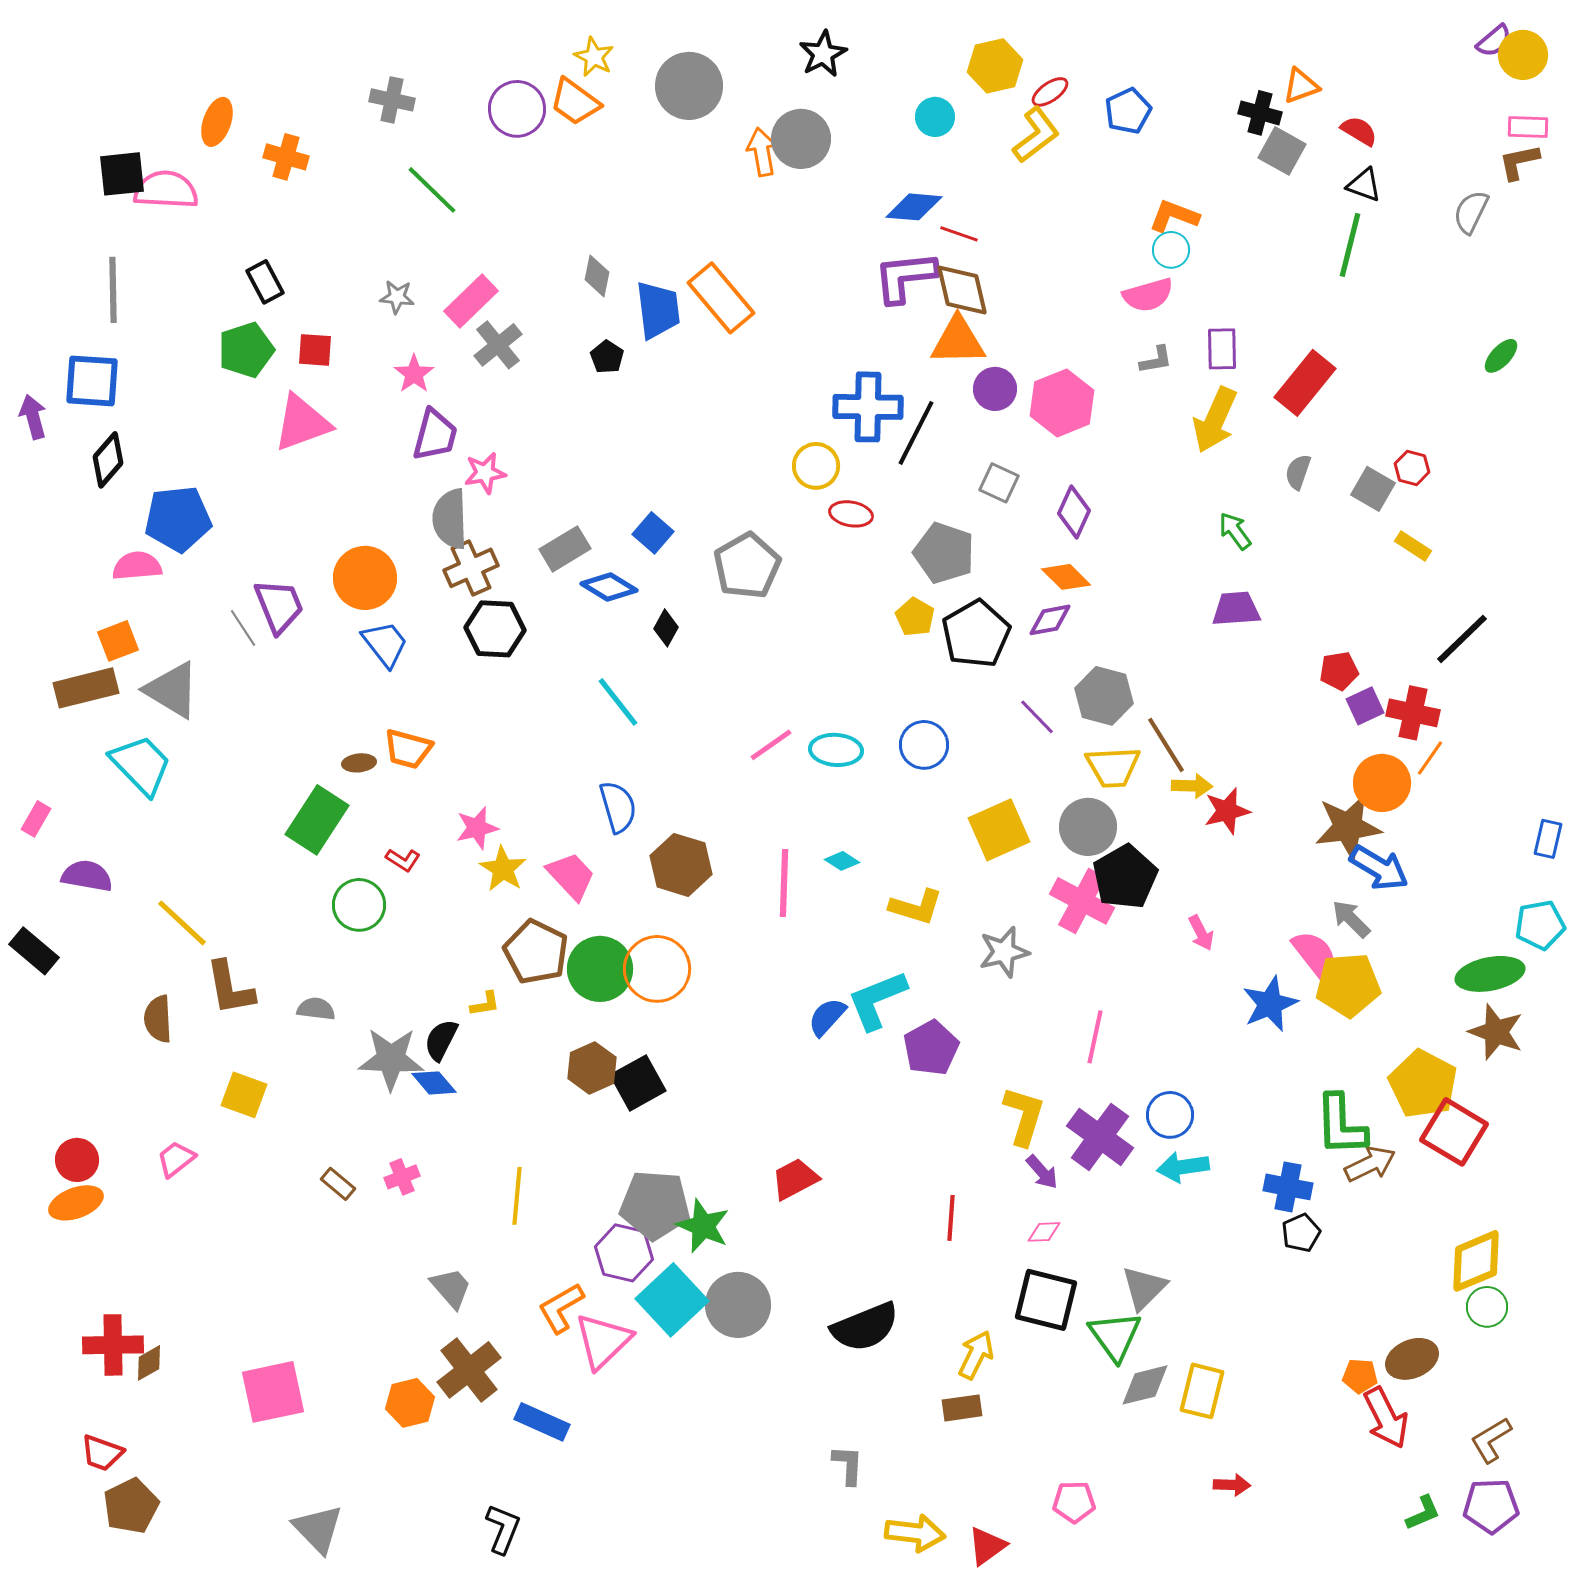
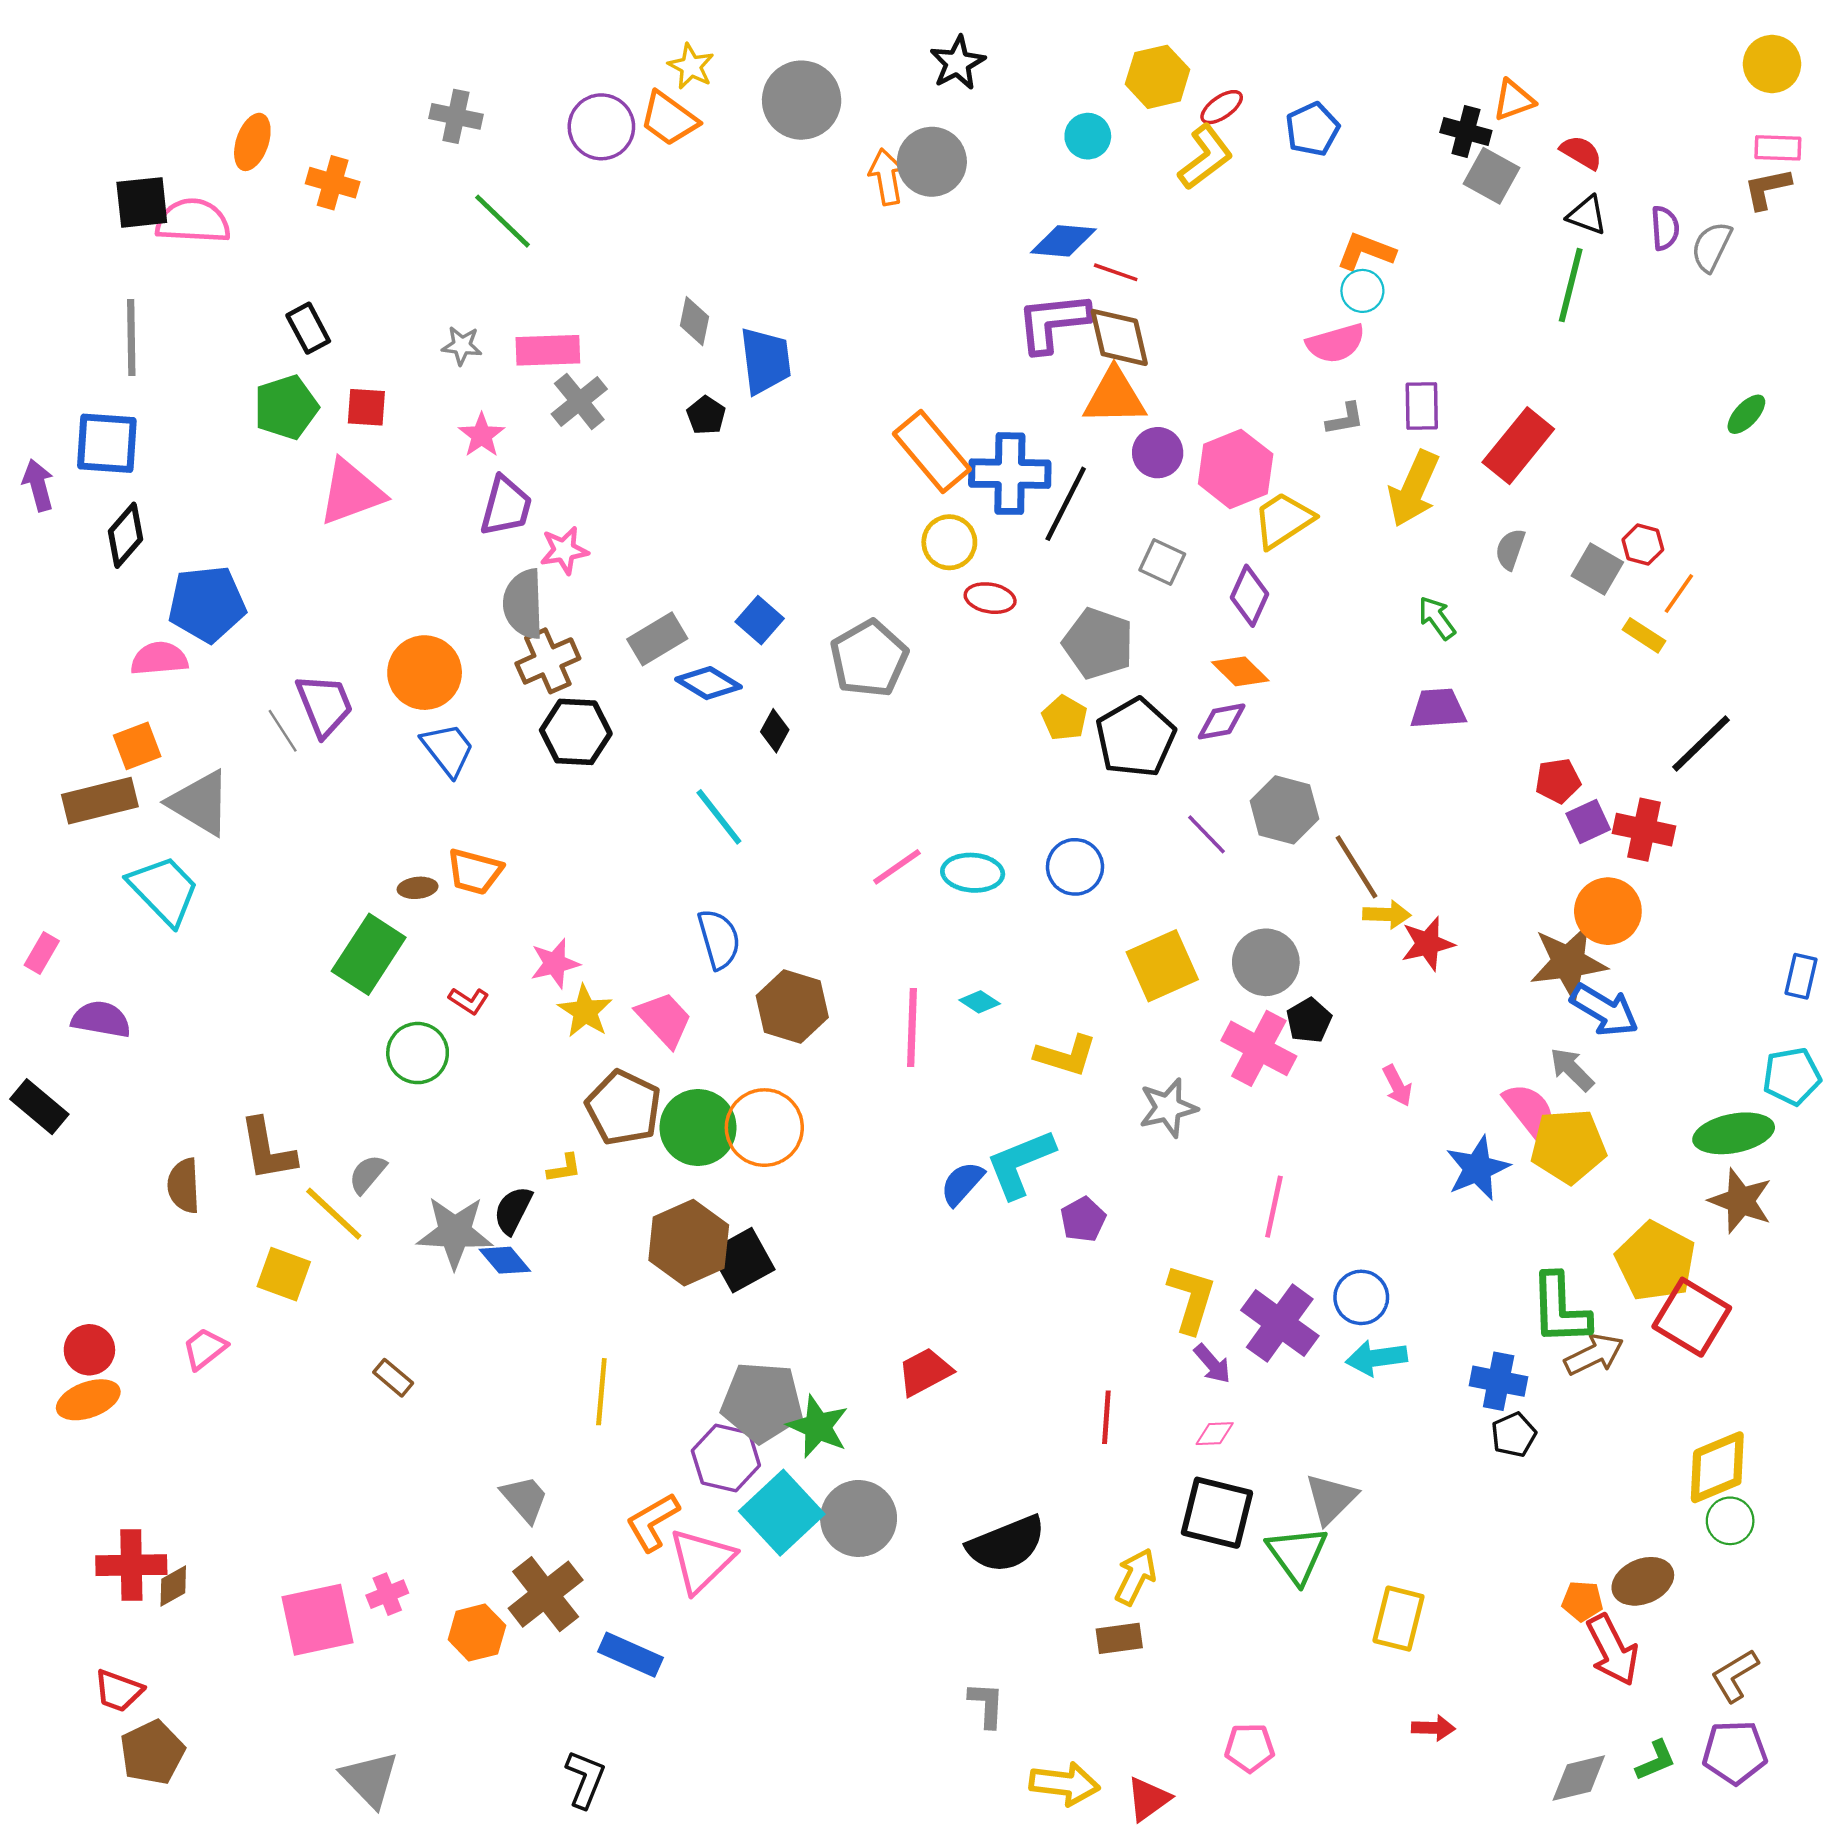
purple semicircle: (1494, 41) -> (1665, 228), moved, turned -54
orange rectangle: (721, 298) -> (932, 451), moved
pink rectangle: (471, 301) -> (548, 350), turned 42
orange line: (1430, 758) -> (1679, 593), moved
yellow trapezoid: (1113, 767) -> (1283, 520), moved, turned 150
black pentagon: (1125, 877) -> (1309, 1020), size x0.6
yellow line: (182, 923) -> (334, 1214), moved
gray semicircle: (316, 1009) -> (368, 1174), turned -57
purple pentagon: (931, 1048) -> (1083, 1219), size x0.7
brown hexagon: (592, 1068) -> (689, 1243), size x1.4
pink cross: (402, 1177) -> (387, 1594), moved
gray diamond: (1145, 1385) -> (1579, 1778), moved

